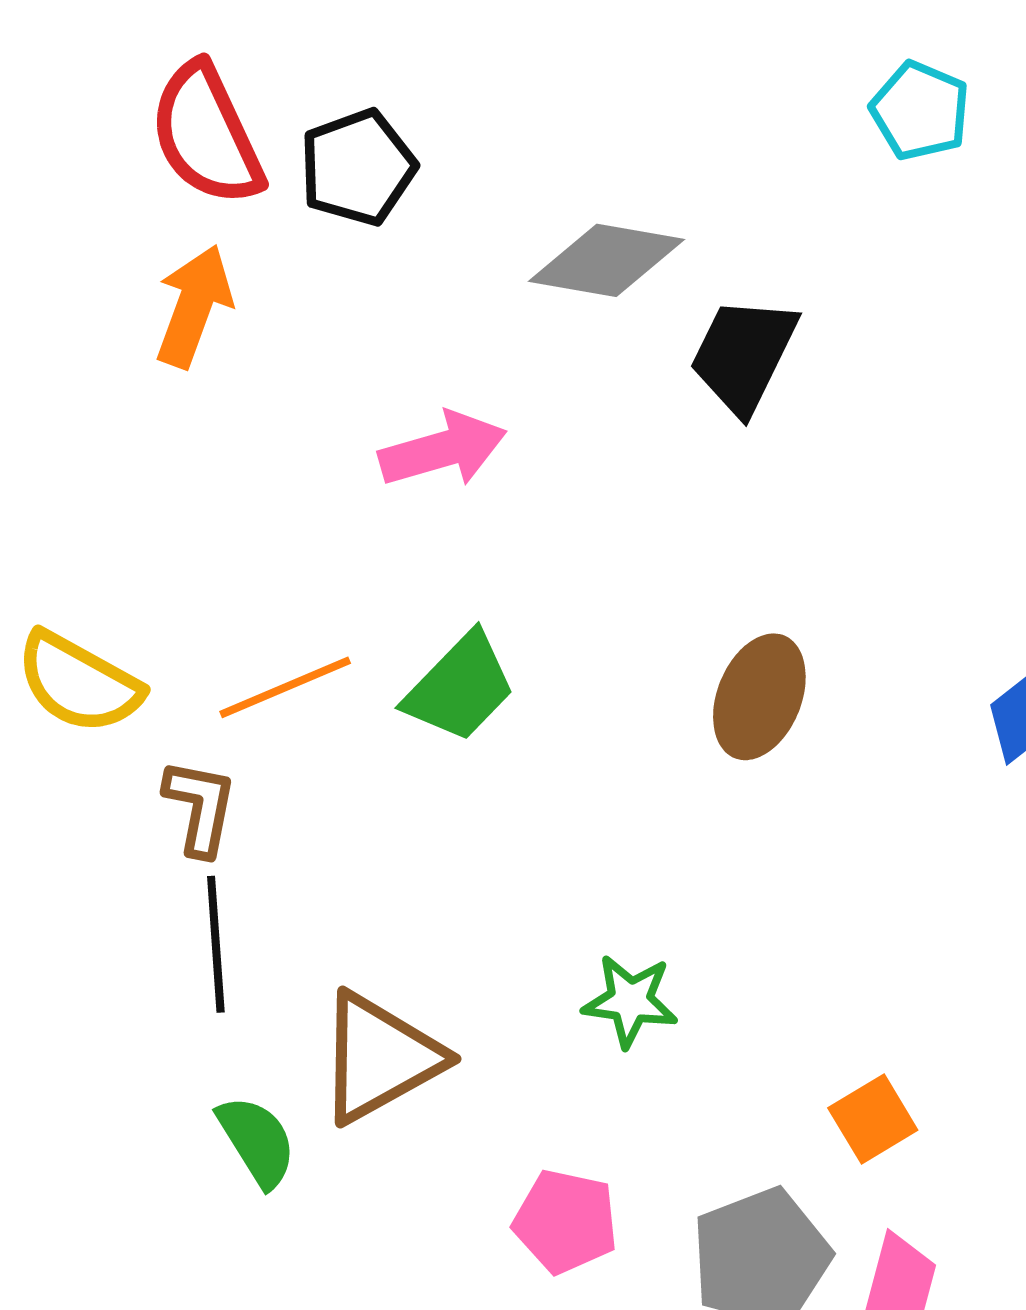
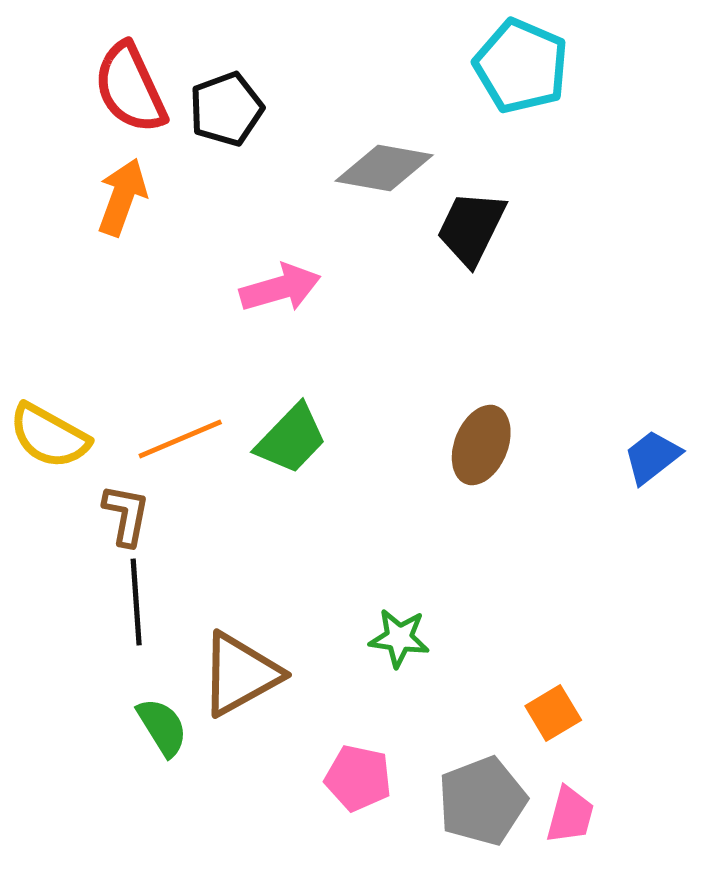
cyan pentagon: (920, 111) -> (521, 66), moved, size x1.5

